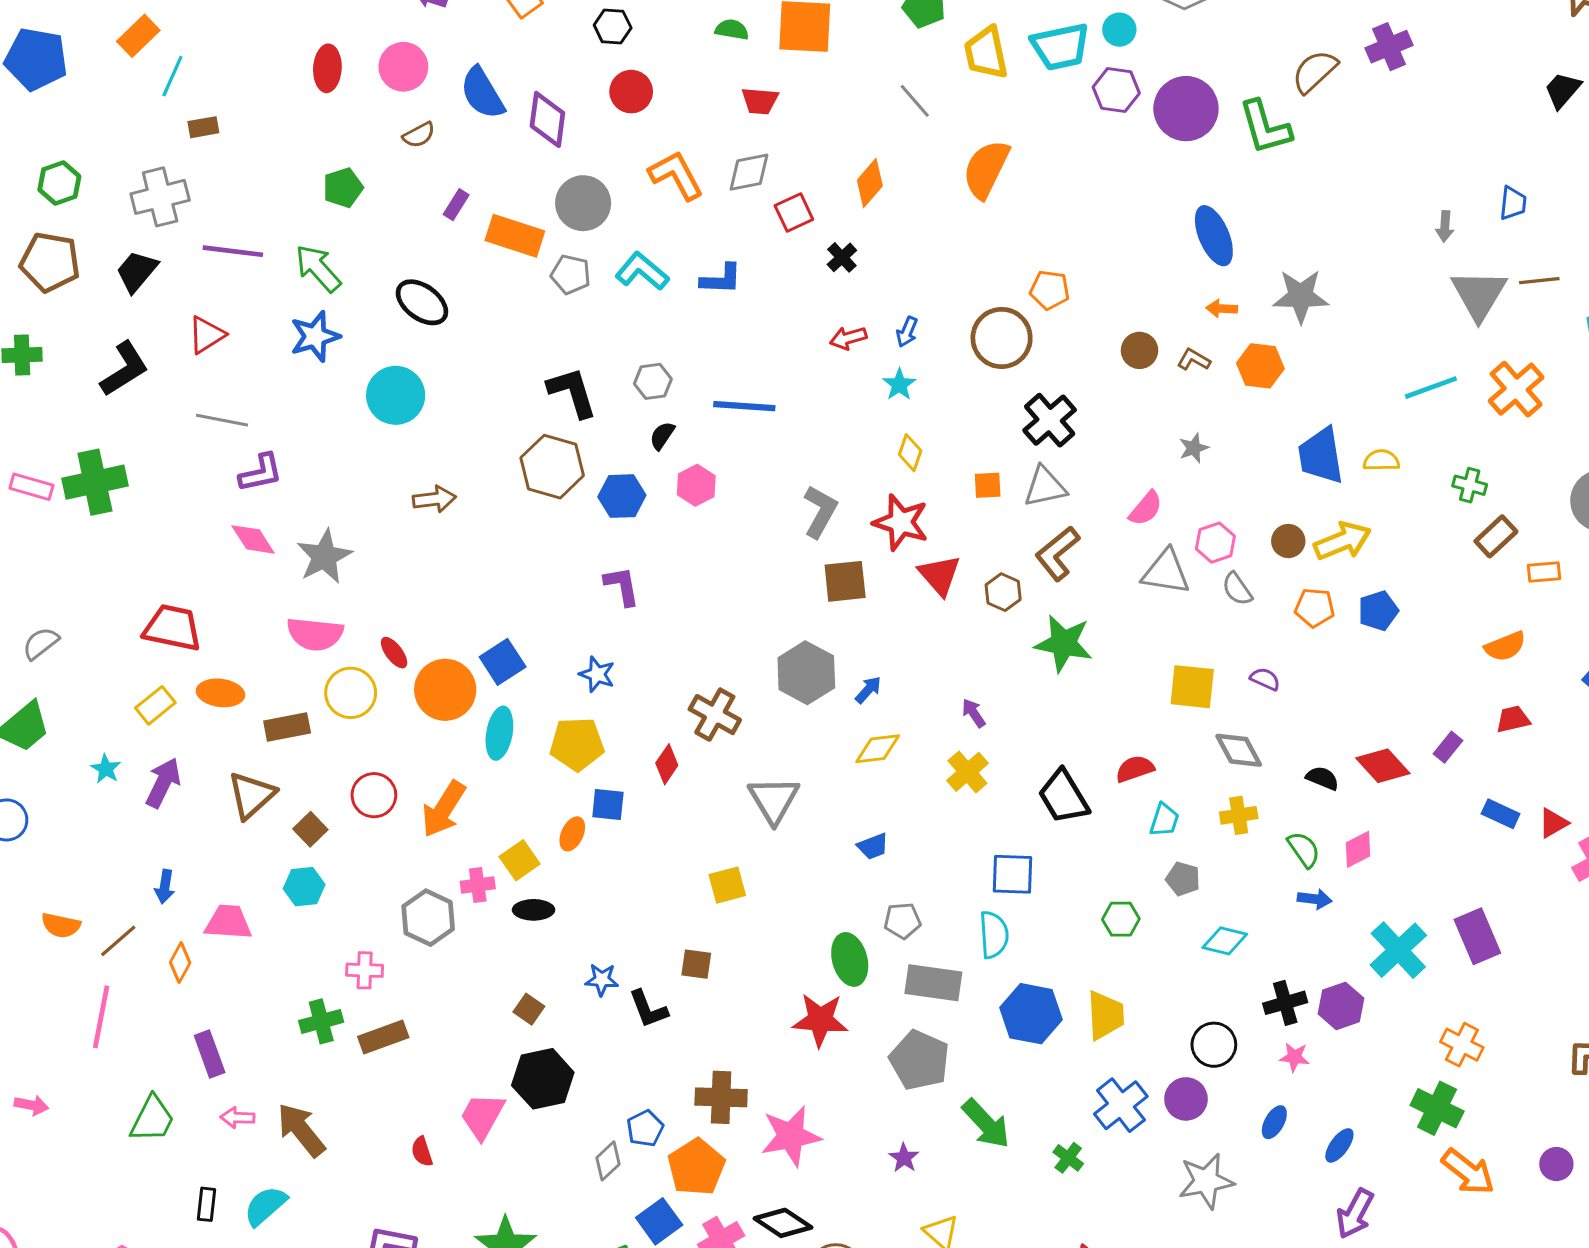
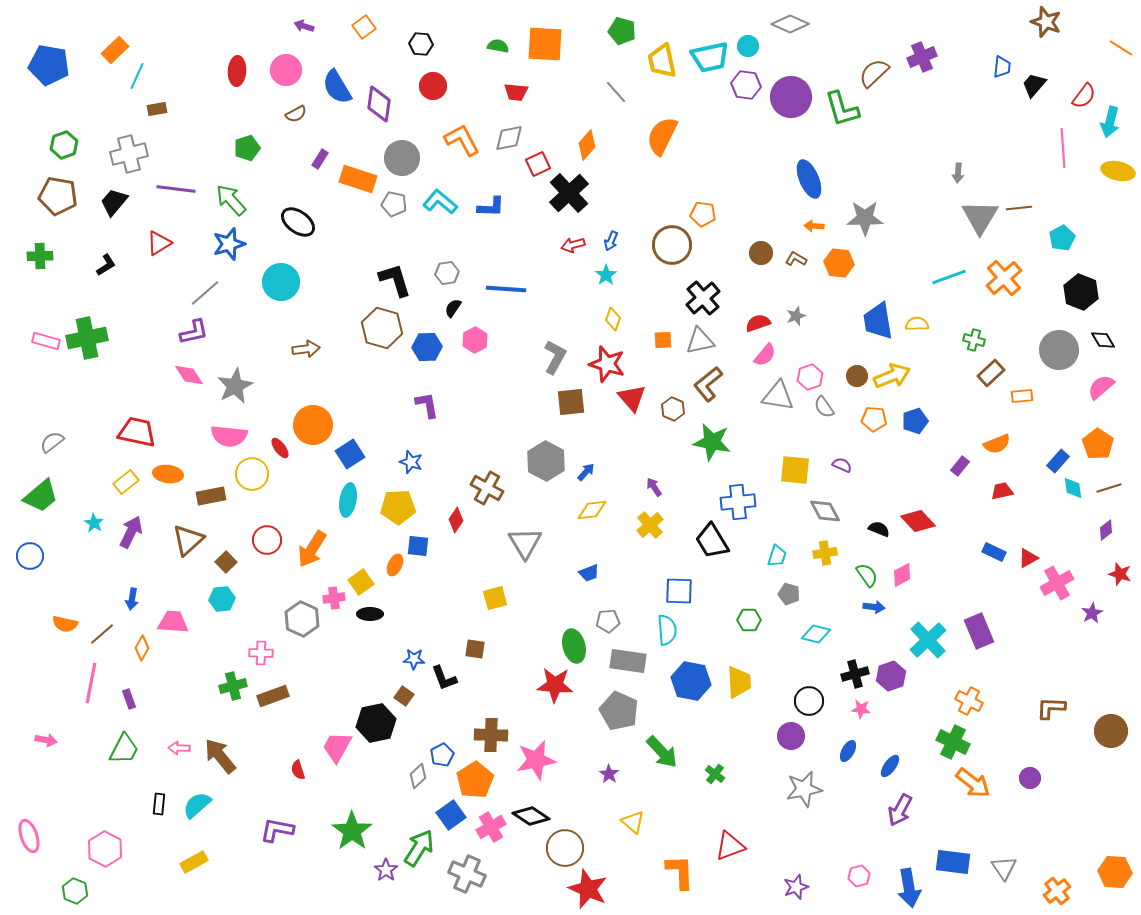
blue trapezoid: (1513, 203) -> (1002, 67), moved
black cross: (842, 257) -> (569, 193), size x2.0
black L-shape: (124, 369) -> (106, 265), size x0.6
gray line: (222, 420) -> (205, 293), moved, turned -52
orange circle: (445, 690) -> (313, 425), moved
purple rectangle: (1448, 747) -> (960, 466), moved
red semicircle: (1135, 769) -> (758, 323), moved
brown square: (529, 1009) -> (404, 696), moved
purple rectangle: (210, 1054) -> (129, 699), moved, size x0.7
blue cross: (1121, 1105) -> (738, 502), moved, turned 32

